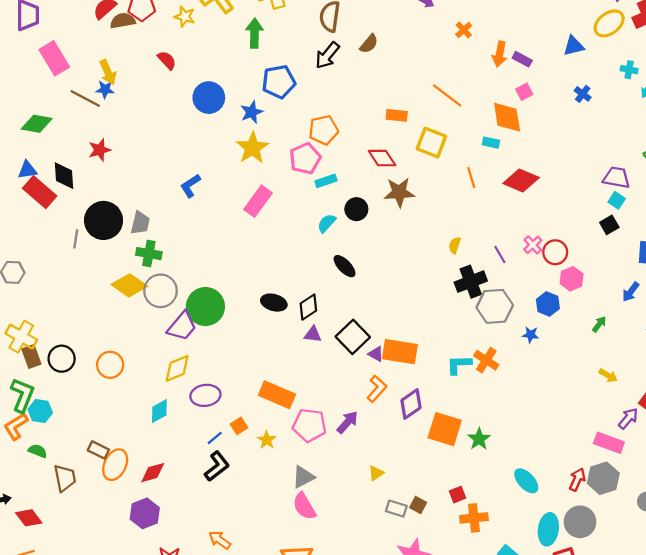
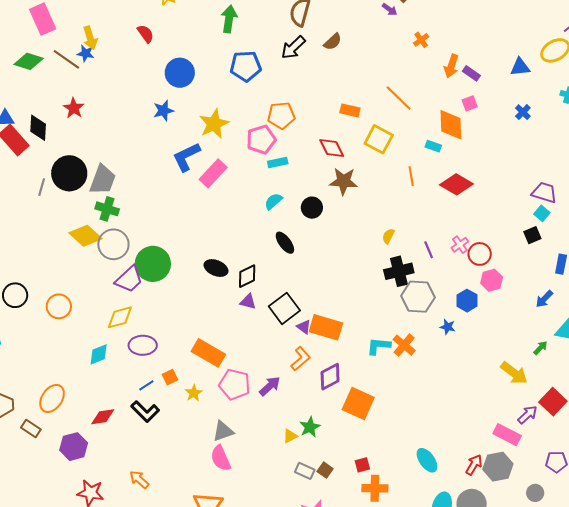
blue star: (252, 112) -> (163, 111), moved
green diamond: (37, 124) -> (29, 61), moved
red star: (100, 150) -> (74, 108), turned -30
blue L-shape: (190, 186) -> (186, 157), moved, size x1.4
black circle: (356, 209) -> (312, 208), moved
gray trapezoid: (140, 223) -> (103, 180), size x1.4
green arrow: (599, 324) -> (540, 348), moved
yellow arrow: (608, 375) -> (514, 373), size x1.6
green star: (479, 439) -> (310, 427), moved
brown rectangle: (98, 450) -> (31, 428), moved
black L-shape: (217, 466) -> (145, 412), turned 76
red diamond: (153, 473) -> (103, 417), moved

